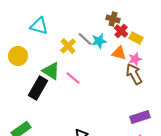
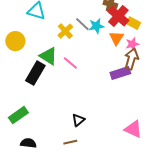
red cross: (121, 31) -> (118, 16), size x1.5
orange triangle: (119, 53) -> (116, 38), turned 49
brown arrow: (134, 74) -> (131, 59), turned 45
purple rectangle: (140, 117) -> (120, 73), moved

